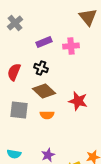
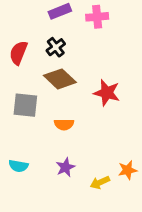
black cross: (41, 68) -> (56, 47), turned 32
orange semicircle: (47, 115) -> (64, 124), moved

